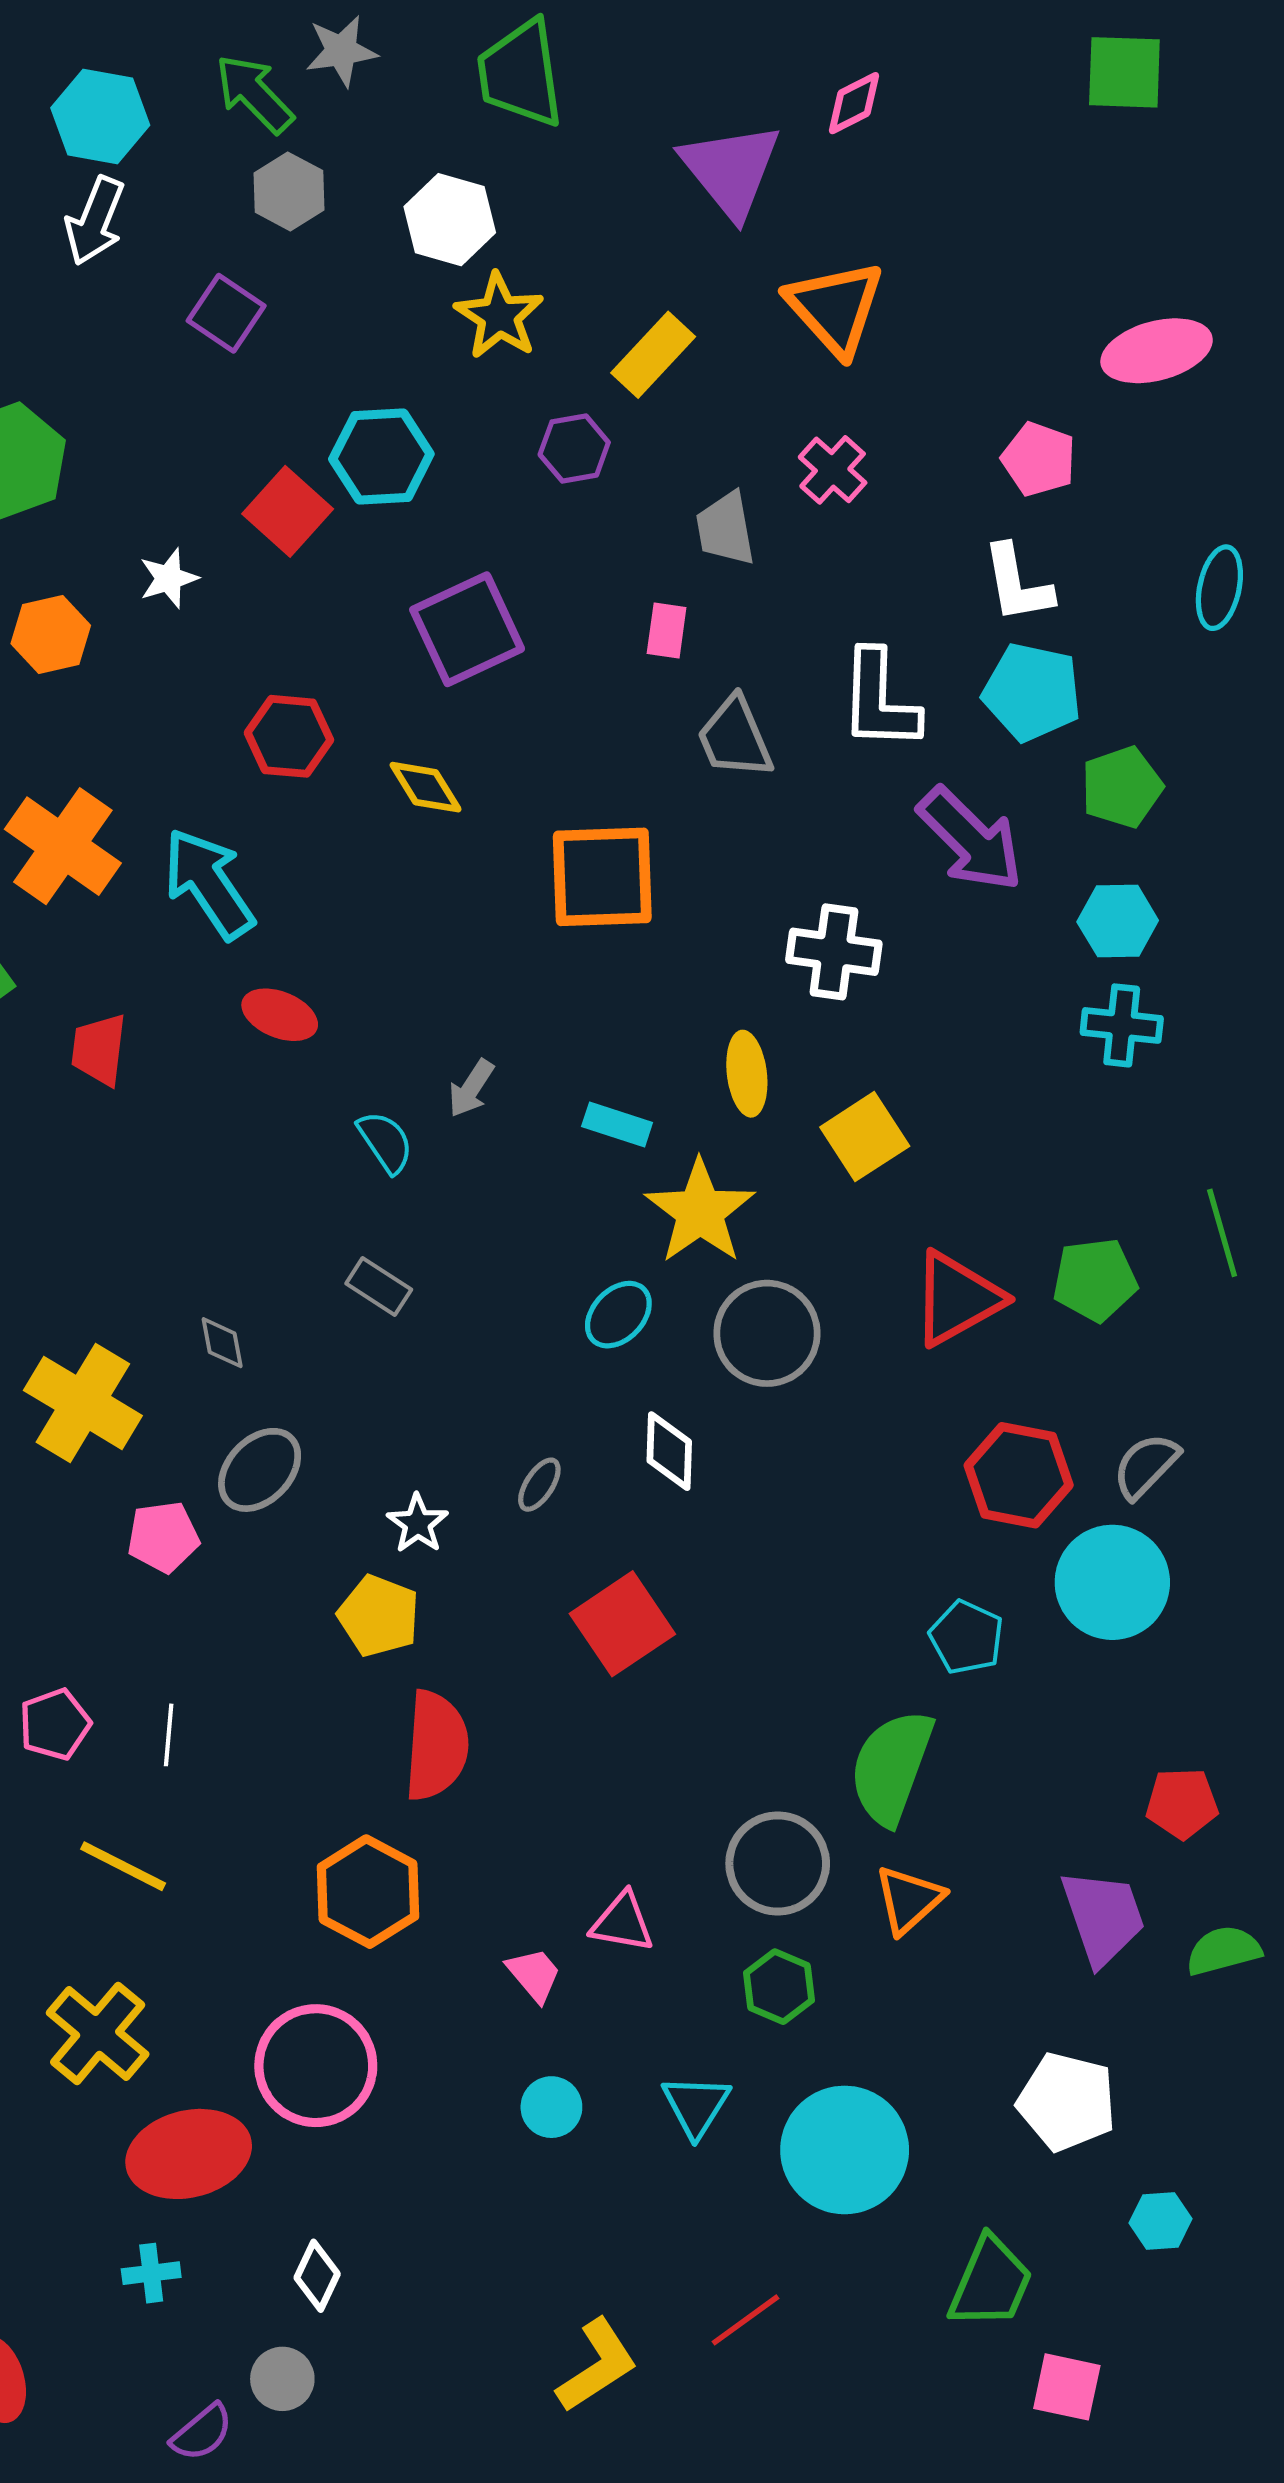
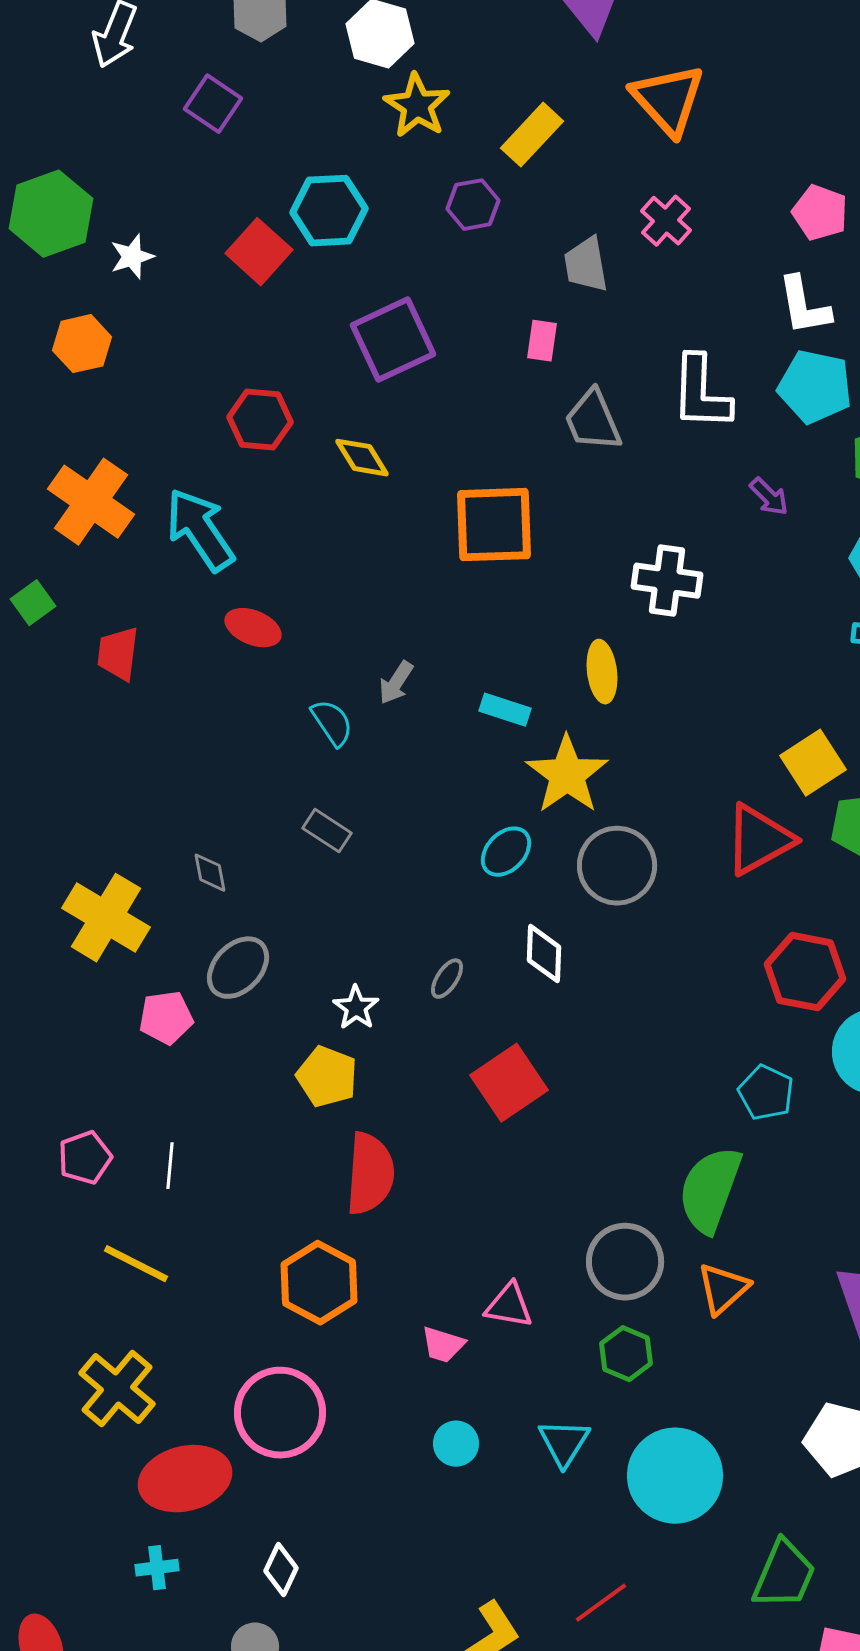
white star: (169, 578) -> (132, 257), moved
purple arrow: (970, 839) -> (769, 497), size x0.5
yellow square: (865, 1137) -> (813, 763), moved
pink trapezoid: (534, 1975) -> (443, 1345), turned 147

